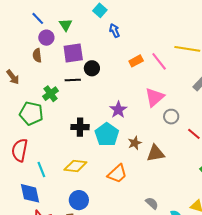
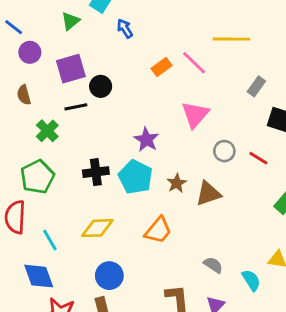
green triangle: (66, 25) -> (71, 21), moved, turned 32
brown semicircle: (37, 55) -> (24, 95), moved
green pentagon: (31, 113) -> (37, 177), moved, turned -30
gray circle: (171, 117) -> (224, 151), moved

